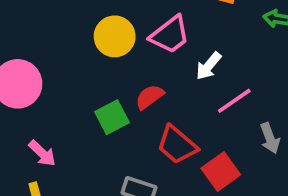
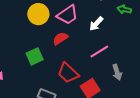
white arrow: (209, 66) -> (96, 24), moved
red semicircle: (149, 97) -> (60, 38), moved

